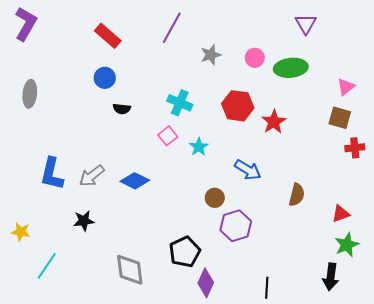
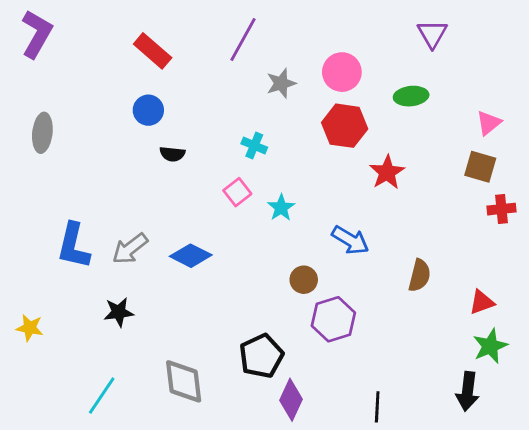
gray star: (211, 55) -> (281, 83), moved
pink circle: (255, 58) -> (342, 72), moved, size x1.4
green ellipse: (291, 68) -> (411, 96), size x0.7
cyan cross: (180, 103) -> (254, 146), size x0.7
red hexagon: (238, 106) -> (345, 126), moved
cyan line: (47, 266) -> (102, 396), moved

